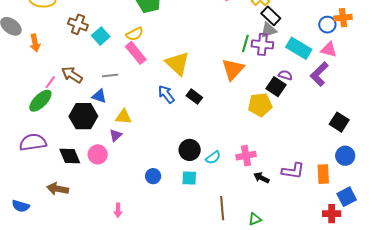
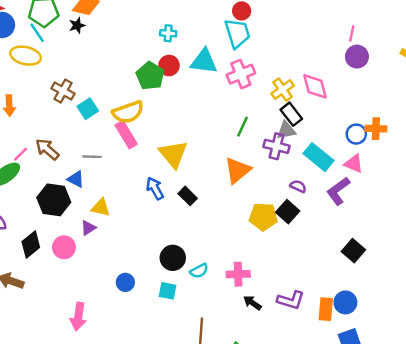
yellow semicircle: (135, 34) -> (128, 112), size x1.5
green line: (245, 43) -> (242, 127), moved
black square: (276, 87) -> (288, 212), moved
black diamond: (70, 156) -> (31, 244), turned 65
blue circle: (345, 156) -> (345, 302), moved
pink arrow: (118, 210) -> (78, 316), size x1.6

